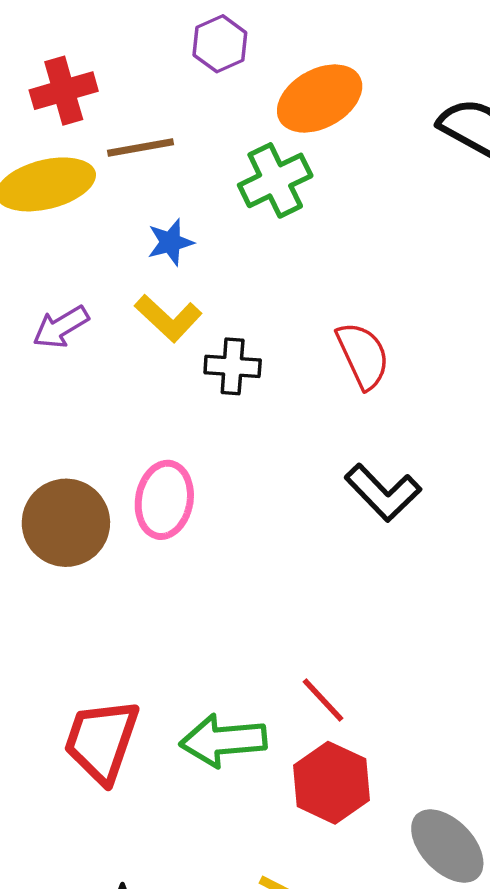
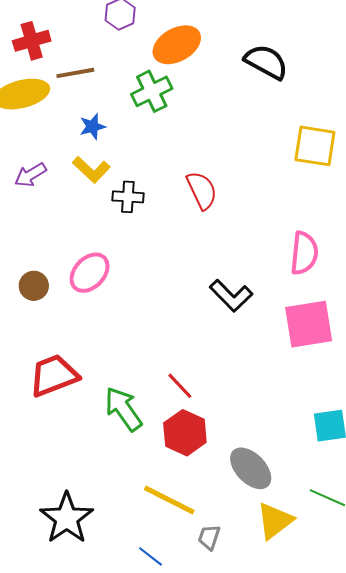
black L-shape: (383, 493) -> (231, 296), moved
pink ellipse: (164, 500) -> (90, 273), turned 33
brown circle: (66, 523) -> (34, 286), size x0.6
red trapezoid: (101, 741) -> (54, 375), moved, turned 50
green arrow: (223, 741) -> (123, 409), turned 60

